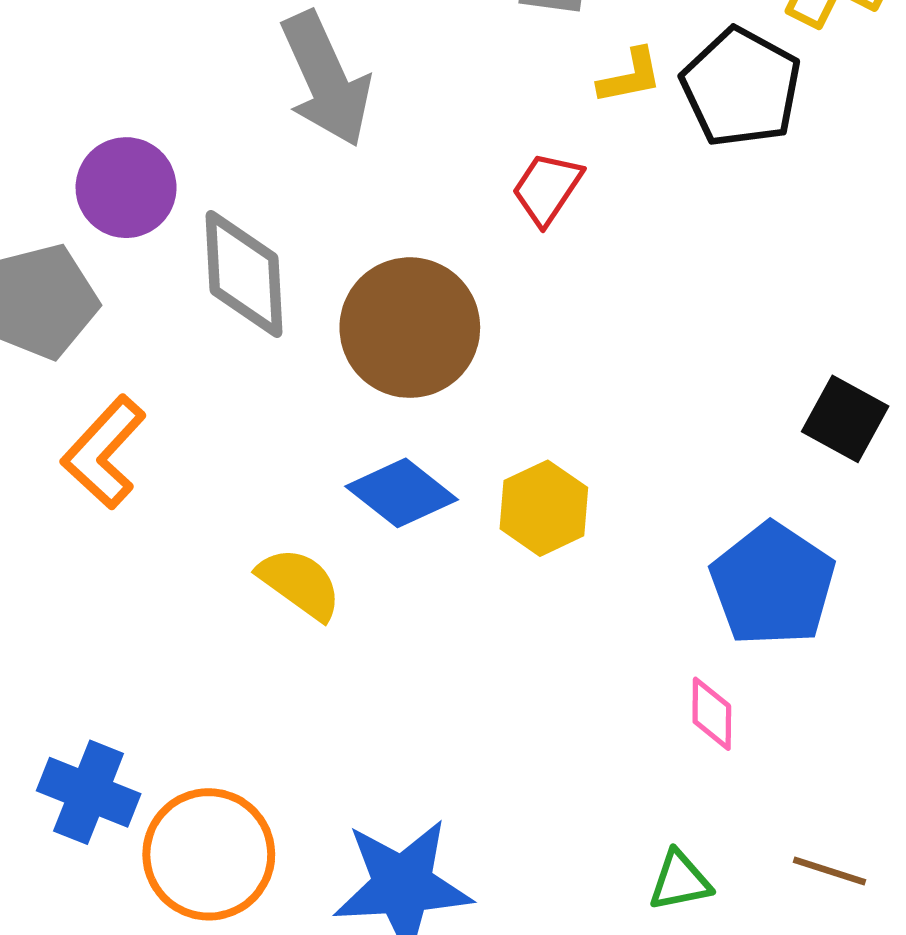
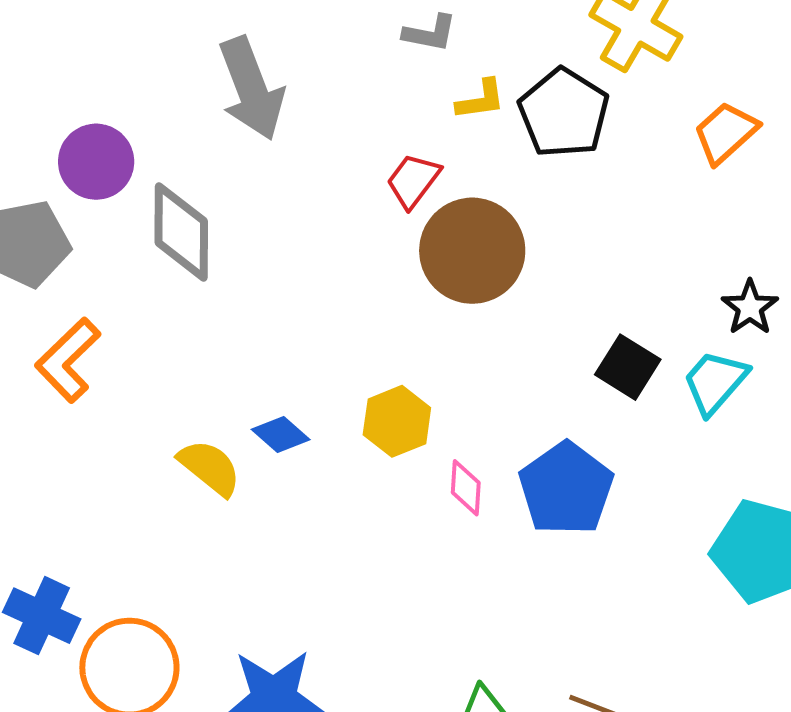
brown circle: (410, 328) -> (472, 251), moved
blue diamond: (402, 493) -> (281, 434), moved, size x0.7
pink diamond: (712, 714) -> (466, 488), moved

